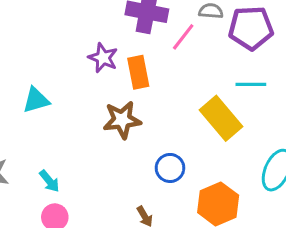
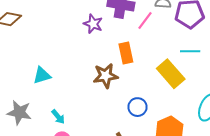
purple star: (103, 58) -> (93, 24), moved
orange rectangle: (138, 72) -> (126, 53), moved
cyan triangle: (36, 100) -> (42, 75), moved

